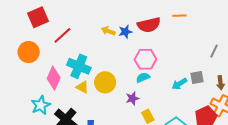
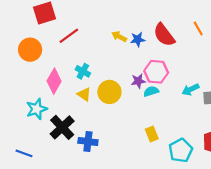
orange line: (179, 16) -> (198, 28), turned 56
red semicircle: (149, 25) -> (164, 35), turned 60
cyan cross: (79, 66) -> (83, 71), size x0.6
cyan arrow: (179, 84) -> (191, 89), moved
purple star: (132, 98) -> (138, 81), moved

